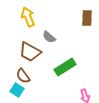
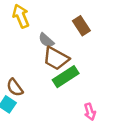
brown rectangle: (87, 18) -> (81, 26), moved, turned -35
brown trapezoid: (30, 52) -> (56, 58), moved

